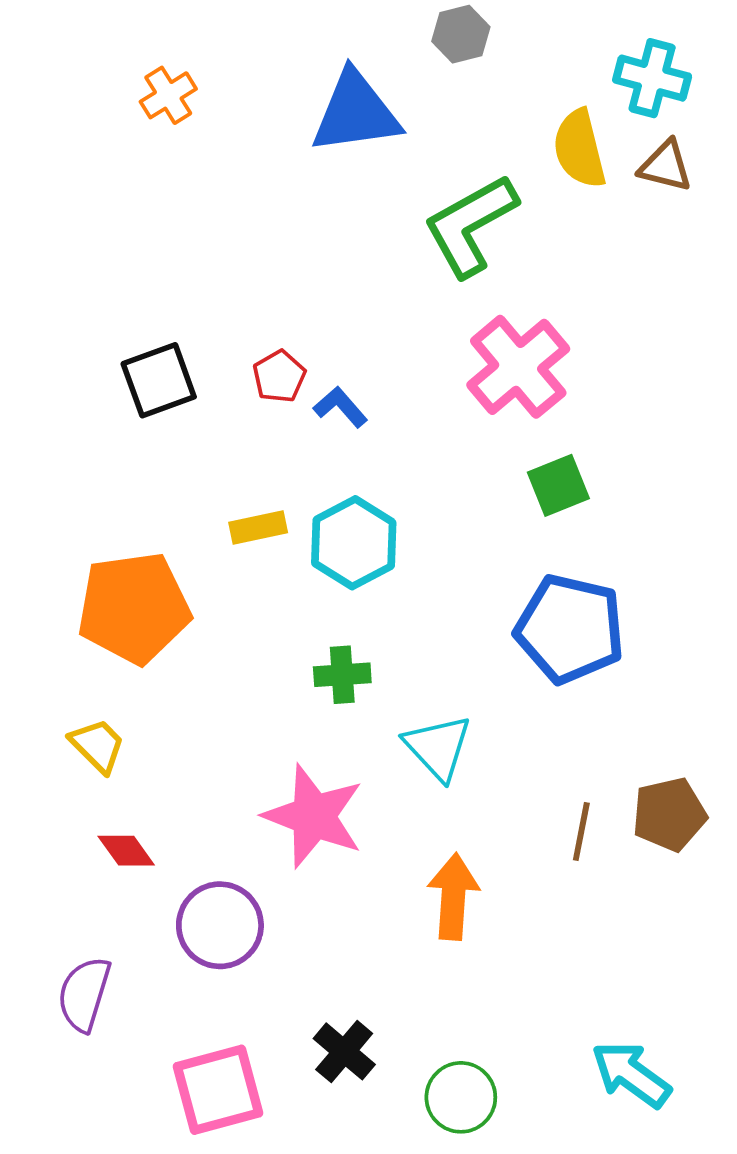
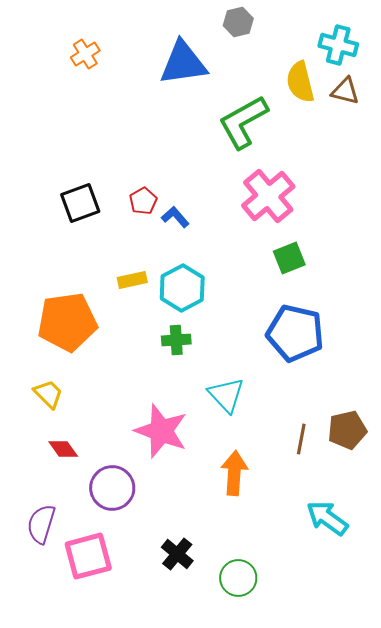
green cross: (342, 675) -> (176, 340), moved
cyan arrow: (631, 1074) -> (327, 518), moved
pink square: (218, 1090) -> (88, 556), moved

